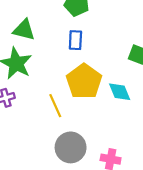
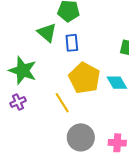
green triangle: (24, 30) -> (47, 33), moved, turned 35

